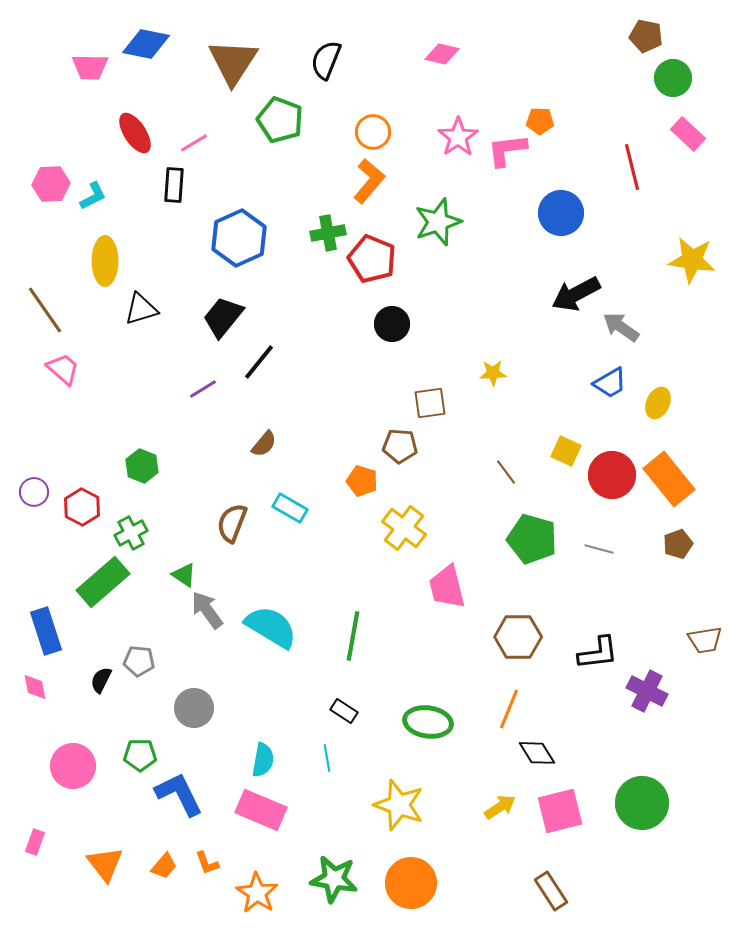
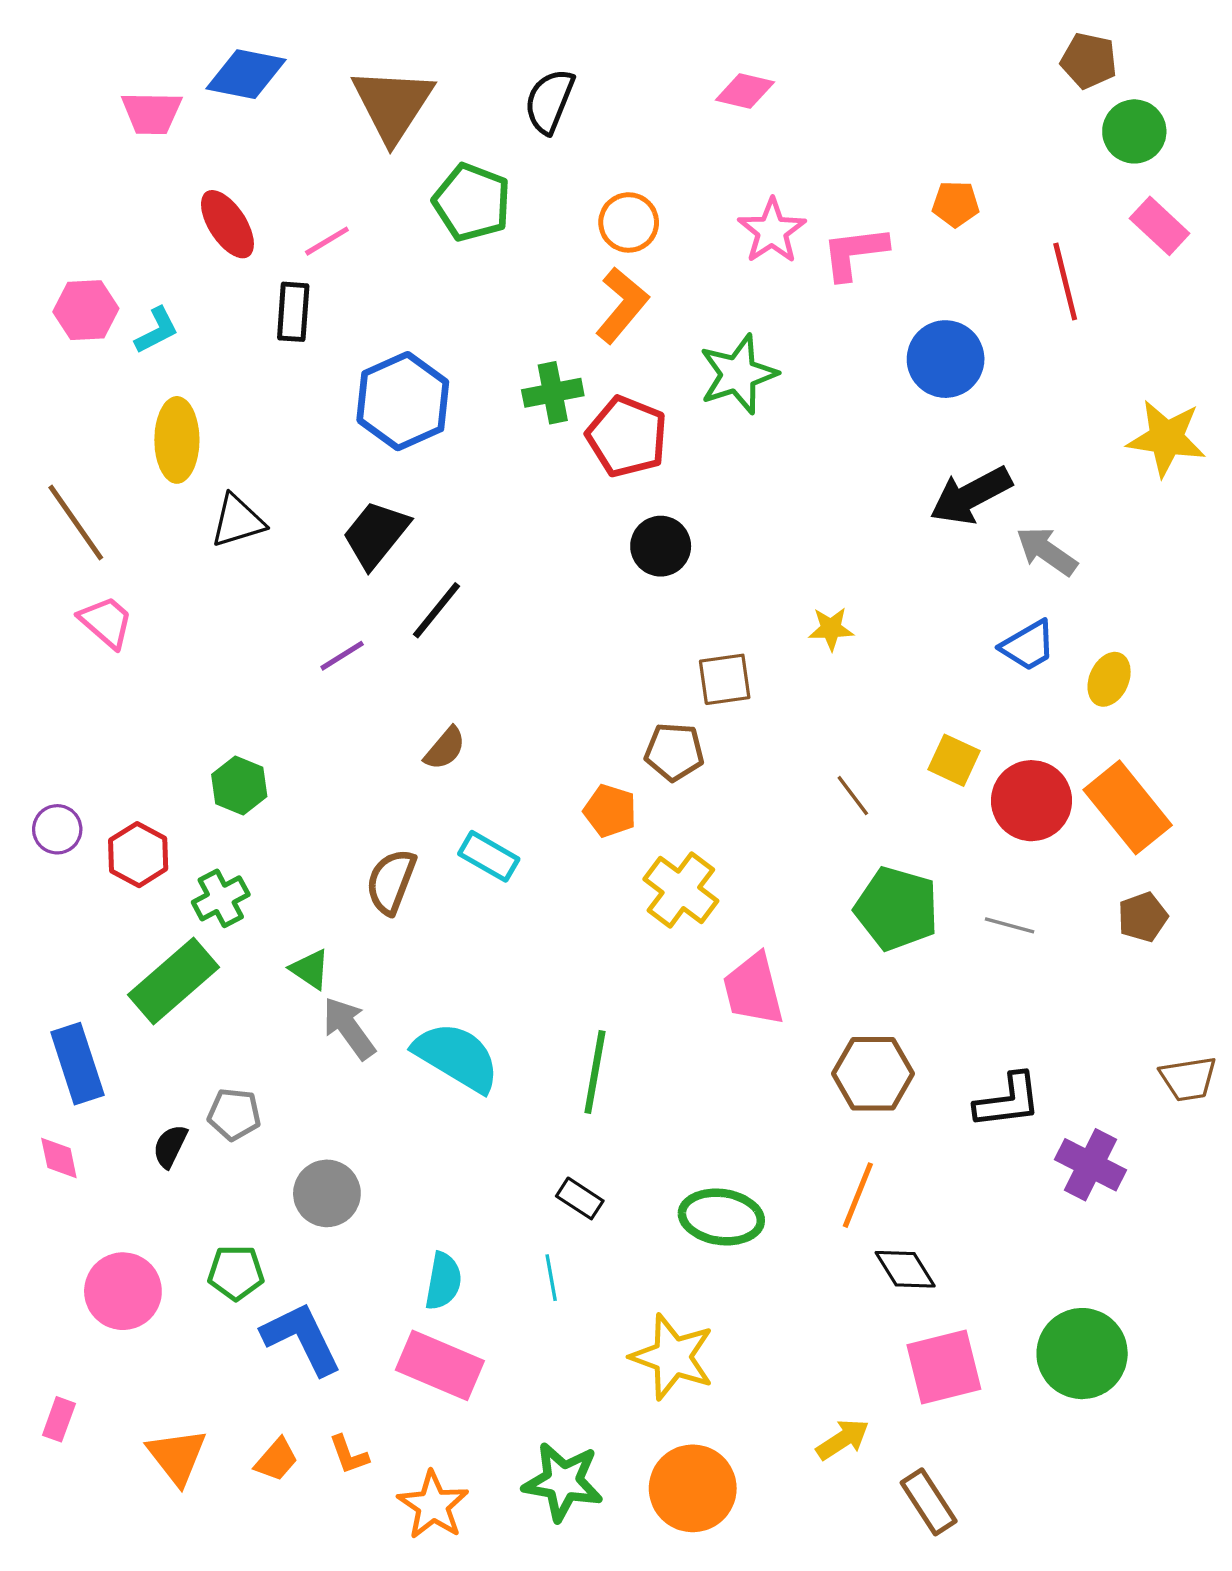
orange pentagon: (540, 121) -> (956, 204), moved
yellow arrow: (500, 807) -> (843, 1439), moved

